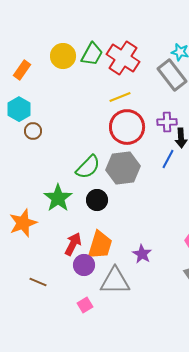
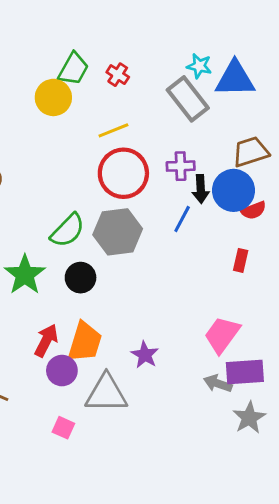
yellow circle: (63, 56) -> (53, 97), moved
red cross: (123, 58) -> (118, 75), size x0.5
pink square: (85, 305) -> (63, 428), turned -35

